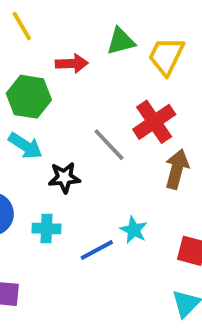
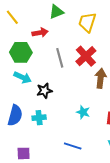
green triangle: (121, 41) -> (56, 12), moved
gray line: (109, 145) -> (60, 58), moved, turned 36
blue line: (97, 250) -> (73, 146), moved, turned 54

